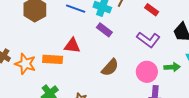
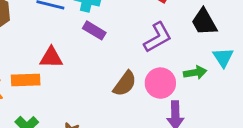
purple L-shape: (148, 40) -> (158, 37), turned -60
brown semicircle: (110, 67) -> (125, 84), moved

